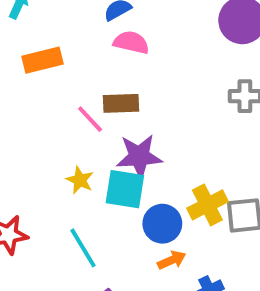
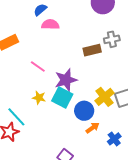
brown rectangle: (121, 103) -> (92, 50), moved
cyan square: (125, 189) -> (62, 98), turned 30
cyan line: (83, 248) -> (16, 117), moved

